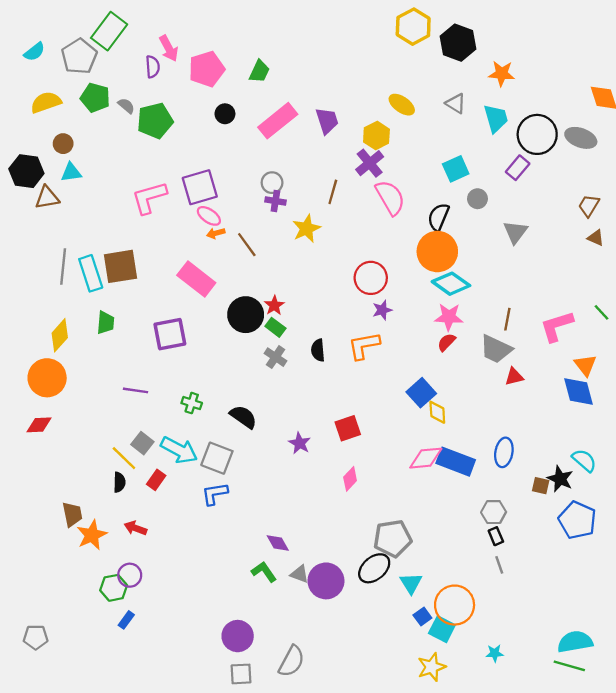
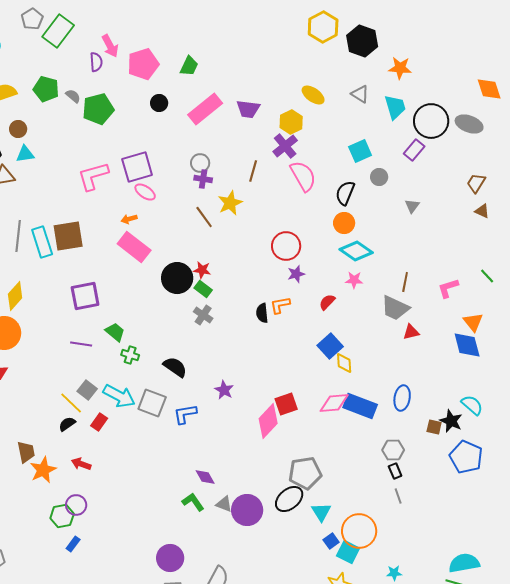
gray pentagon: (79, 56) -> (32, 19), moved, size x0.7
purple trapezoid: (327, 121) -> (248, 109), turned 115
gray triangle: (515, 232) -> (412, 206), size x0.7
orange arrow: (216, 233) -> (129, 219), moved
brown line: (247, 245) -> (204, 217), moved
orange circle: (437, 252) -> (344, 223), size x0.6
red star: (274, 305) -> (202, 270), turned -30
pink star: (449, 317) -> (354, 280), size x0.7
green trapezoid: (106, 323) -> (115, 332), moved, turned -55
pink L-shape: (557, 326) -> (448, 288), size x0.7
purple square: (170, 334) -> (85, 296), moved
red semicircle: (446, 342) -> (327, 302), moved
orange L-shape: (364, 346) -> (280, 305), size x0.7
black semicircle: (318, 350) -> (262, 313), moved
red square: (348, 428) -> (286, 404), moved
pink diamond: (350, 479) -> (268, 421), size x1.6
black semicircle: (119, 482) -> (67, 424), turned -126
blue L-shape: (215, 494) -> (185, 414), moved

